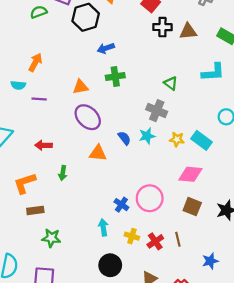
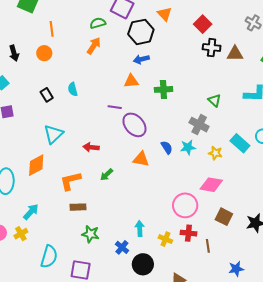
blue arrow: (106, 48) -> (141, 59), moved
orange arrow: (35, 62) -> (94, 46), moved
cyan semicircle: (18, 85) -> (73, 89), turned 64
orange triangle: (80, 87) -> (131, 81), moved
purple line: (39, 99) -> (115, 107), moved
cyan rectangle: (202, 140) -> (240, 143), moved
green arrow: (63, 173) -> (107, 175), turned 32
pink diamond: (190, 174) -> (211, 185), moved
blue cross: (121, 205) -> (122, 247), moved
red cross: (155, 241) -> (188, 233), moved, turned 35

